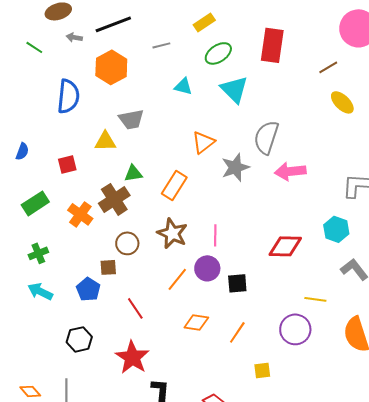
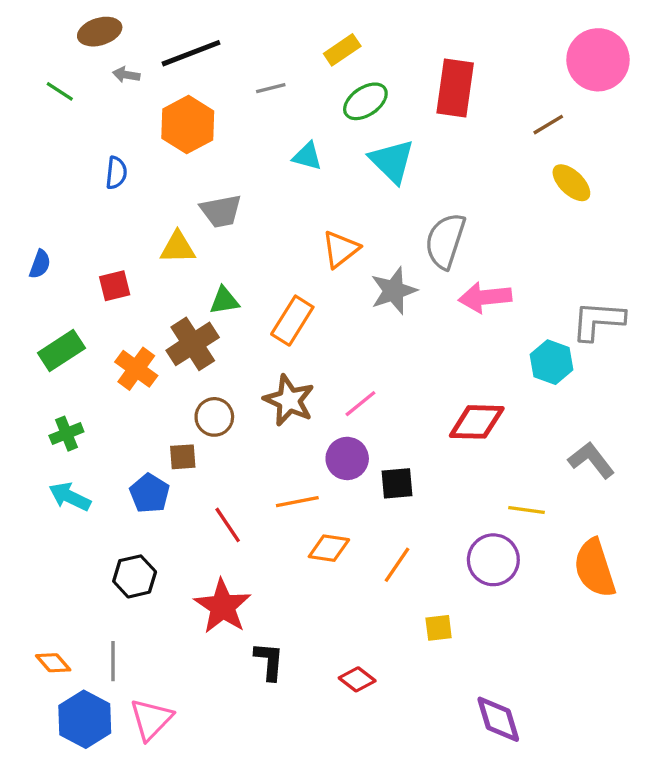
blue semicircle: (68, 96) -> (116, 173), size x0.6
cyan hexagon: (336, 229) -> (551, 362), moved
pink line: (215, 235) -> (360, 404), turned 50
orange line: (177, 279) -> (297, 502), moved, turned 40

